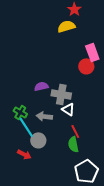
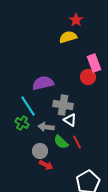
purple semicircle: (41, 86) -> (43, 83), moved, size x1.5
cyan line: (26, 127) -> (28, 106), moved
green semicircle: (73, 144) -> (61, 142), moved, turned -35
red arrow: (24, 154) -> (46, 165), moved

